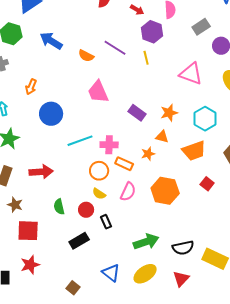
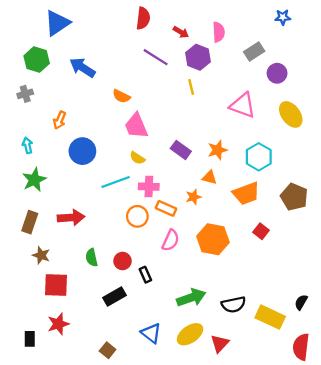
purple line: (115, 48) -> (156, 57), moved
orange semicircle: (86, 56) -> (121, 96), moved
yellow semicircle: (99, 194) -> (137, 158), moved
red triangle: (181, 279) -> (220, 343), moved

